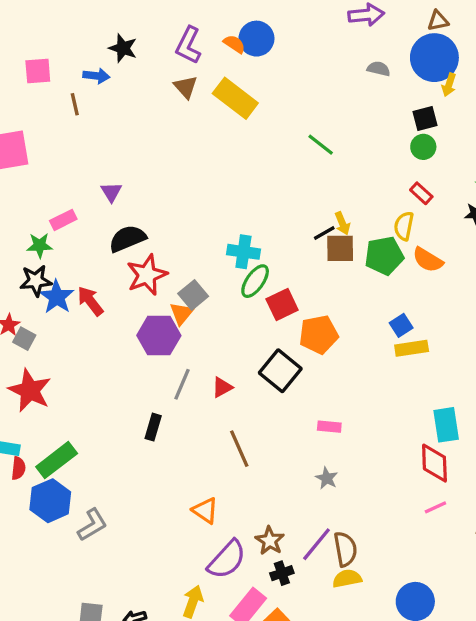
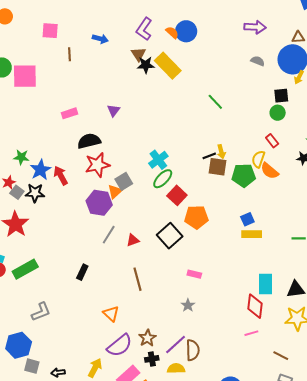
black star: (123, 48) -> (146, 65), moved, turned -30
blue arrow: (96, 76) -> (100, 39), moved
purple triangle: (111, 192) -> (113, 111), moved
pink rectangle: (63, 220) -> (70, 113), moved
green star: (40, 245) -> (21, 157), moved
cyan cross: (243, 252) -> (158, 160), turned 36
orange semicircle: (428, 260) -> (270, 171), moved
black star: (36, 281) -> (35, 193), moved
red square: (282, 304) -> (177, 195), turned -30
black rectangle: (153, 427) -> (82, 272), moved
blue hexagon: (50, 501) -> (19, 345), moved
yellow semicircle: (347, 579) -> (176, 368), moved

